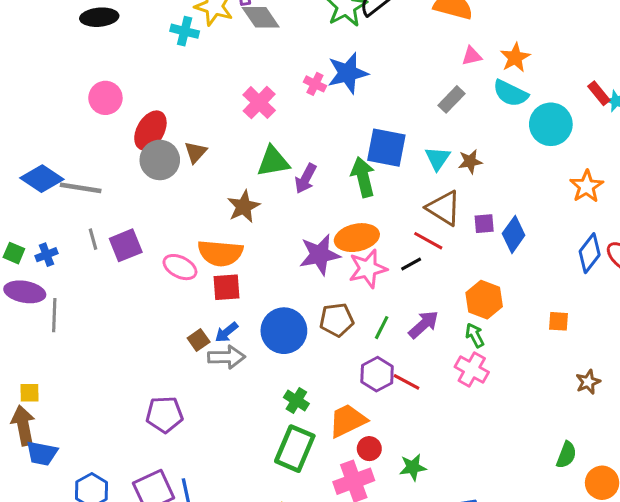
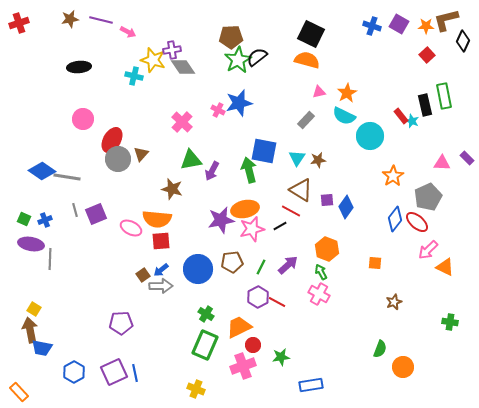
brown star: (244, 207) -> (172, 189), turned -30
yellow square: (29, 393) -> (34, 309), turned 32

